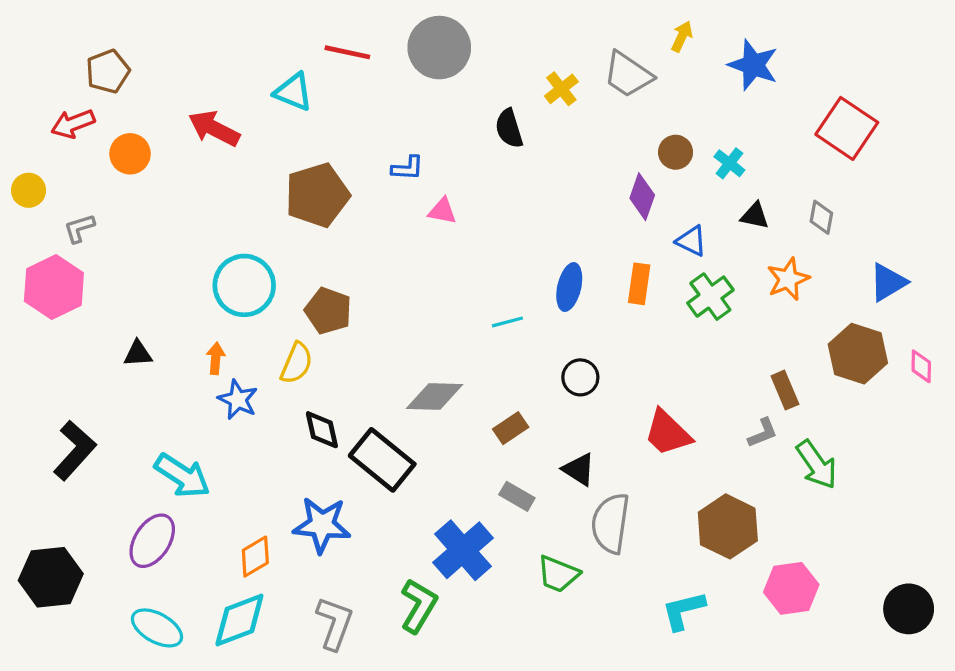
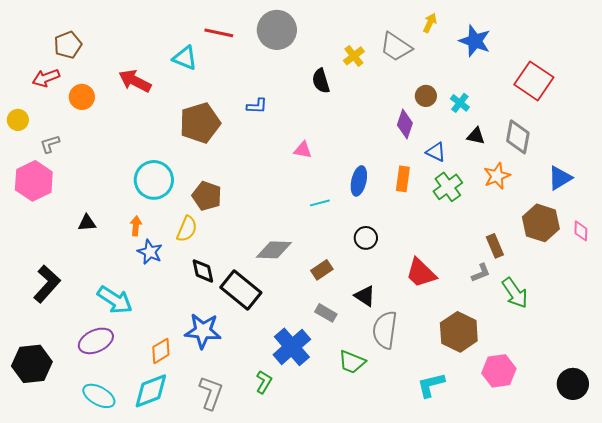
pink triangle: (442, 211) -> (303, 150), moved
gray diamond: (821, 217) -> (518, 137), size x1.6
purple ellipse: (152, 541) -> (96, 341), turned 32
green L-shape: (419, 606) -> (264, 382), size x0.7

